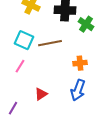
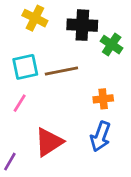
cyan square: (24, 40) -> (25, 67), turned -36
red triangle: (41, 94) -> (49, 142), size x1.6

